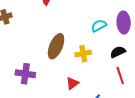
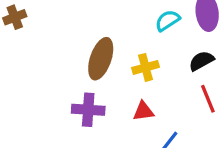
purple cross: (25, 74) -> (88, 110), moved
red triangle: (72, 83) -> (143, 111), moved, turned 32

